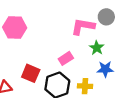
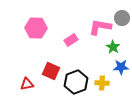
pink rectangle: (66, 58) -> (71, 40), moved

